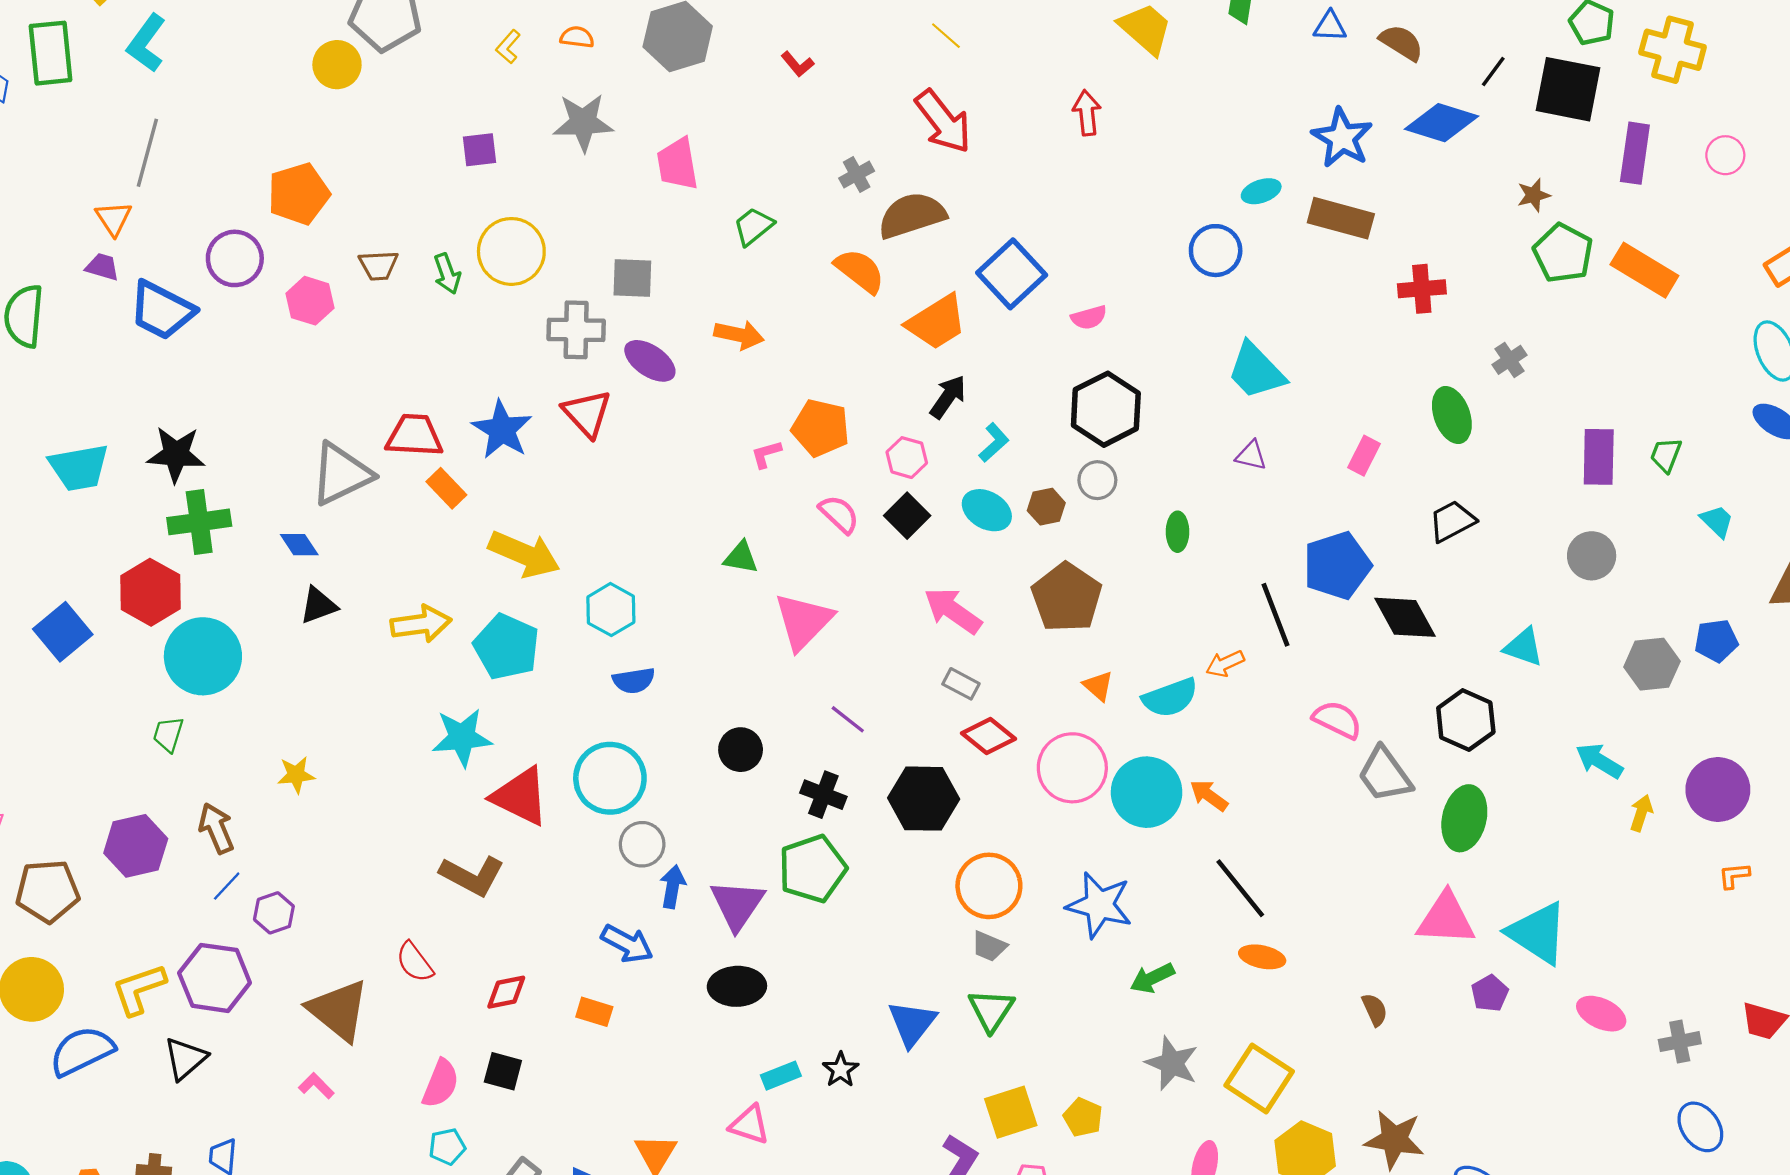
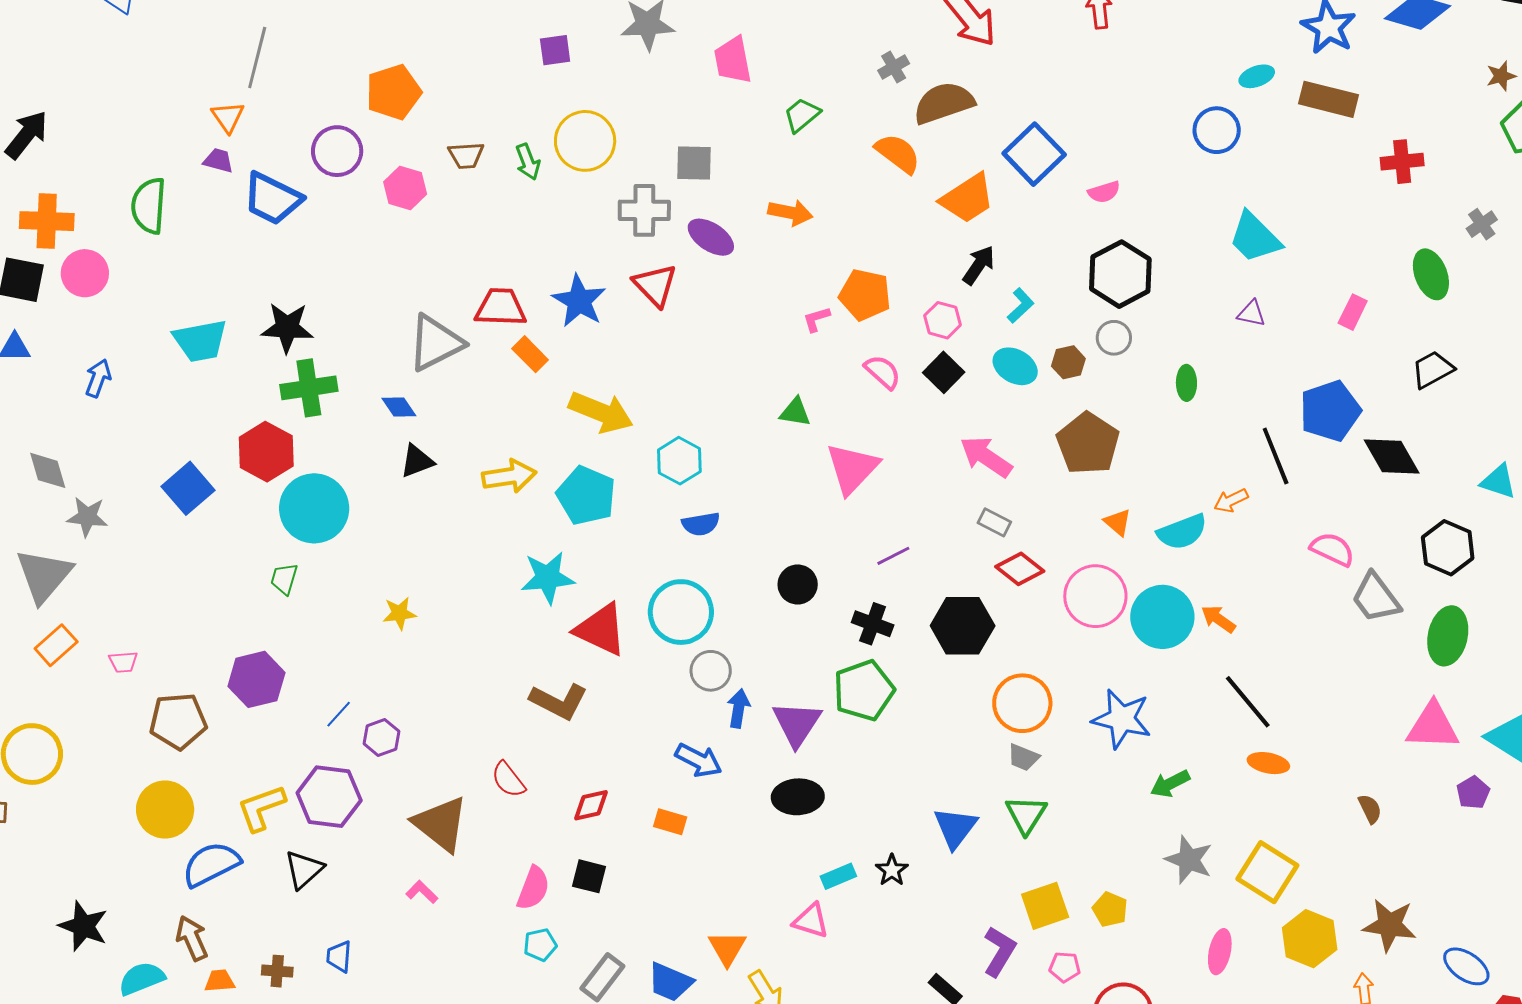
purple line: (848, 719) -> (893, 556), turned -64
brown arrow: (216, 828) -> (192, 938), moved

